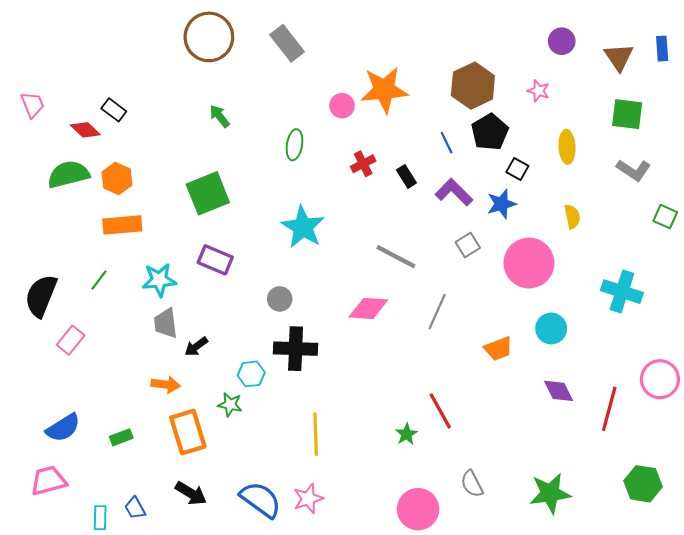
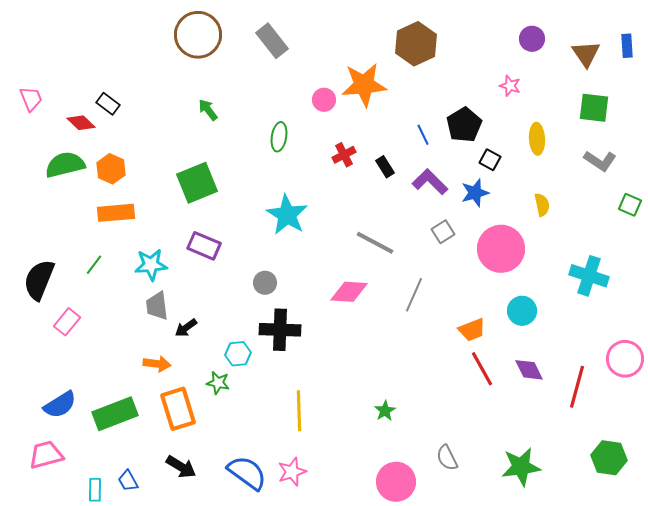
brown hexagon: (473, 86) -> (416, 44), moved
red line: (440, 411) -> (482, 369), moved
green rectangle: (121, 437) -> (115, 414), size x2.0

